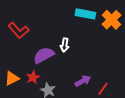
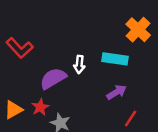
cyan rectangle: (85, 14) -> (115, 59), moved
purple arrow: (83, 81) -> (117, 92), moved

